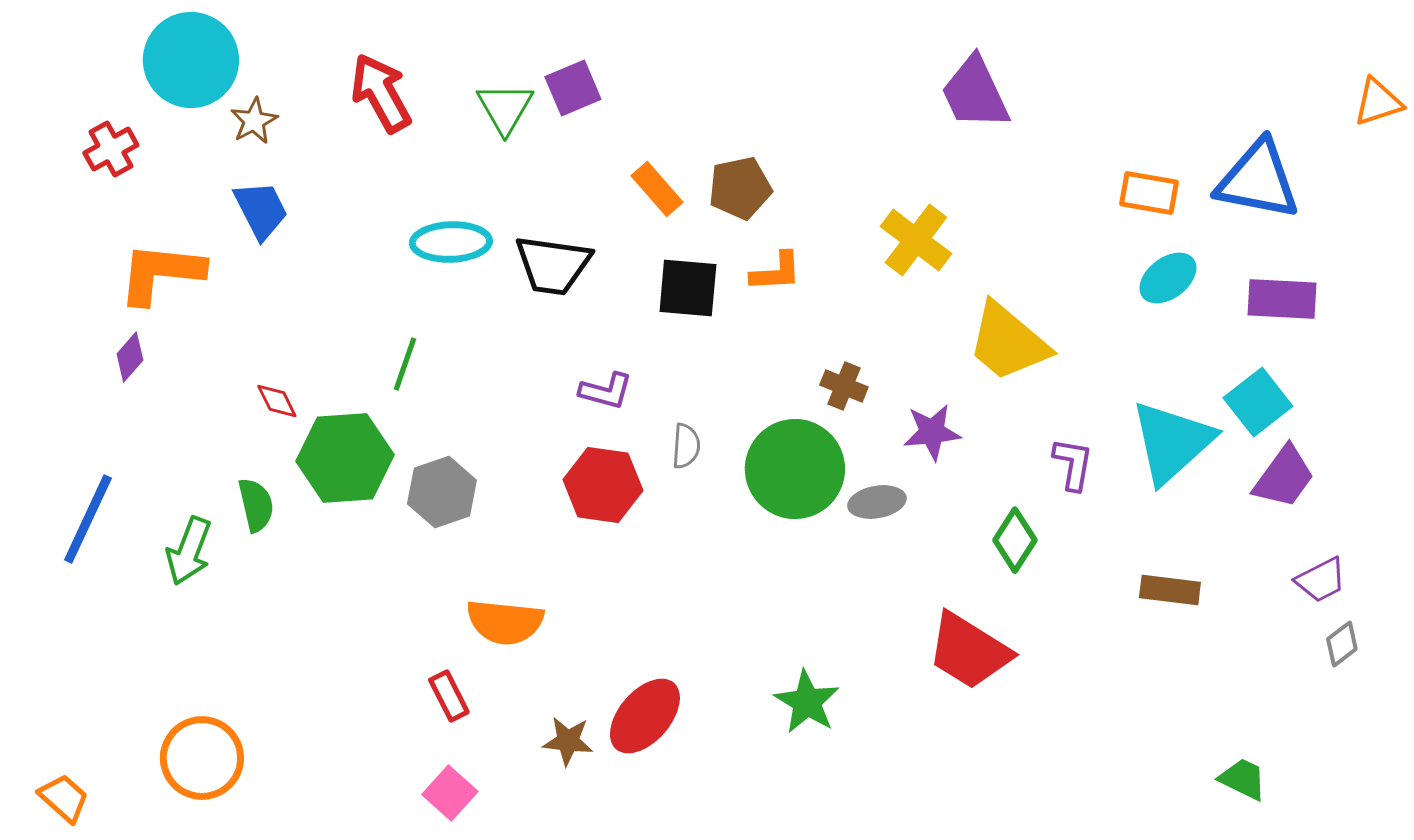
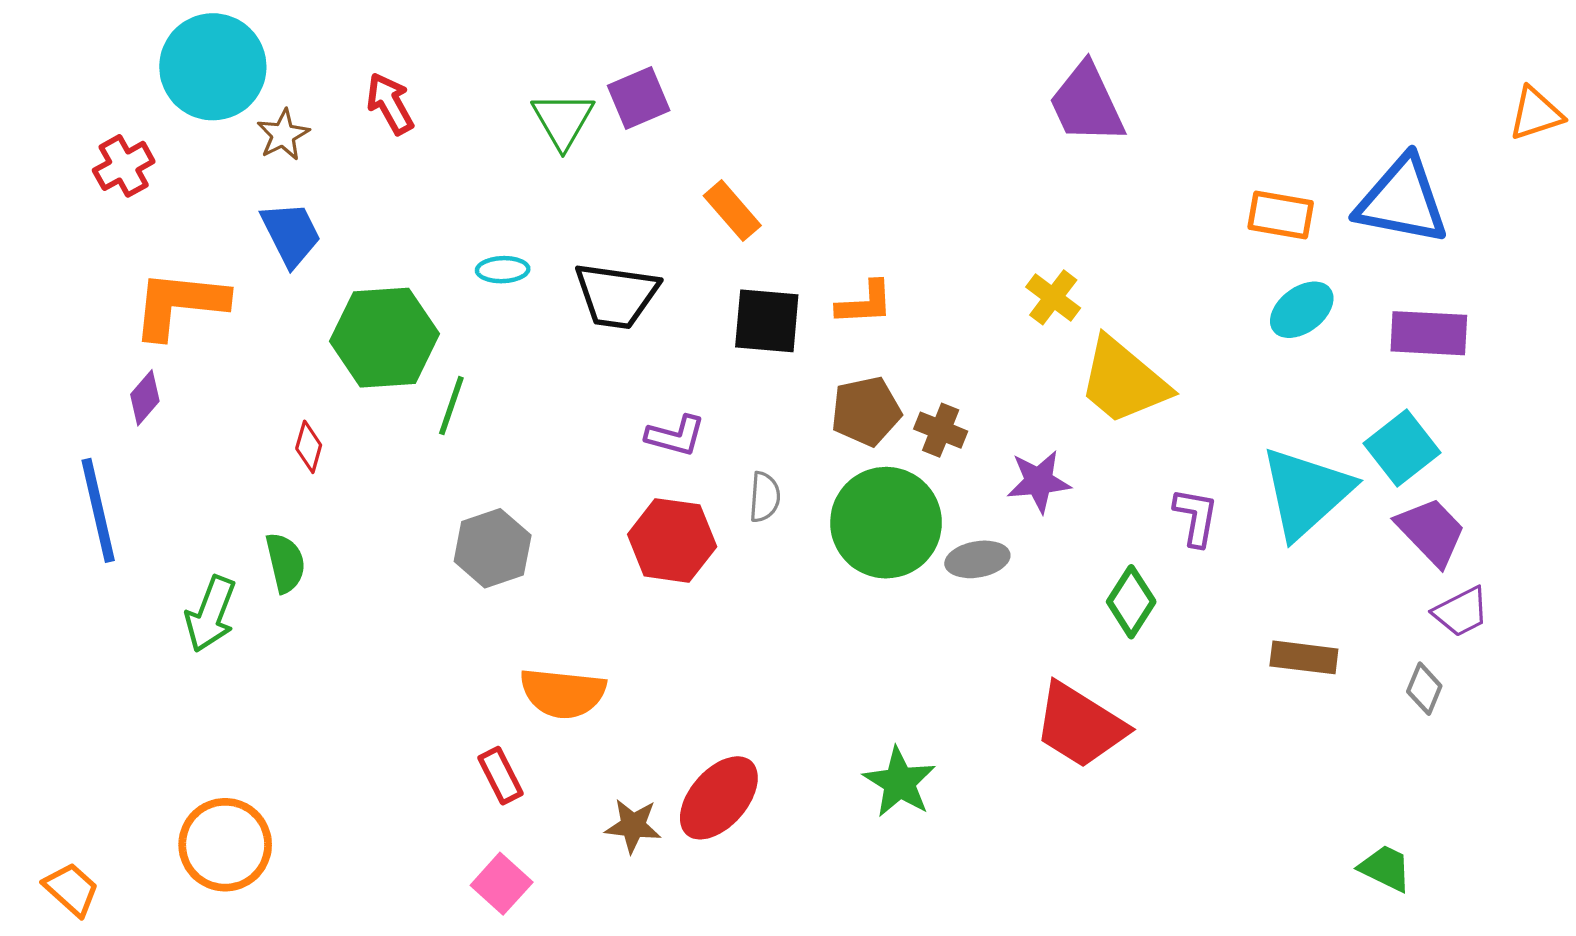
red arrow: (381, 93) -> (390, 104), moved, size x0.7
brown pentagon: (740, 188) -> (866, 411), moved
yellow cross: (916, 240) -> (1053, 297), moved, size x0.7
cyan ellipse: (451, 242) -> (503, 270), size x0.6
red diamond: (277, 401) -> (309, 447), turned 42
green hexagon: (345, 458) -> (385, 338), moved
purple trapezoid: (1284, 477) -> (1431, 532), turned -80
blue line: (88, 519) -> (98, 510), moved, turned -38
purple trapezoid: (1321, 580) -> (1461, 612), moved
gray diamond: (1342, 644) -> (1424, 689), moved, turned -30

